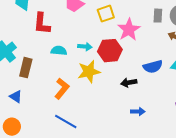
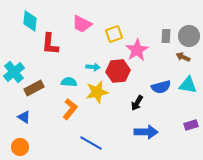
cyan semicircle: (59, 51) -> (69, 82), moved
brown rectangle: (26, 68) -> (34, 88), turned 48
black arrow: (129, 83) -> (137, 103), turned -49
blue arrow: (138, 112) -> (146, 132), size x1.6
blue line: (66, 122) -> (91, 143), moved

